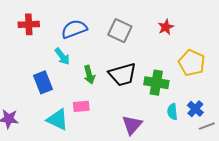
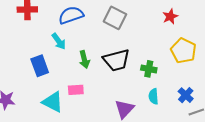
red star: (166, 27) -> (170, 16), moved
green cross: (156, 83) -> (149, 69), size x0.7
cyan semicircle: (172, 112) -> (153, 96), moved

